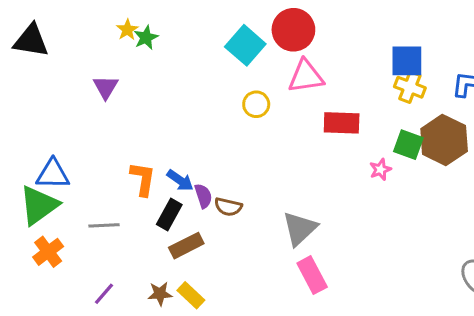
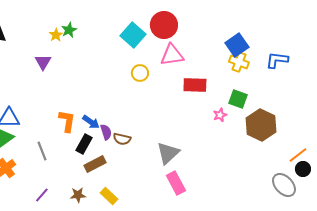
yellow star: (127, 30) -> (56, 35), moved
blue square: (407, 61) -> (237, 45), turned -35
brown hexagon: (444, 140) -> (261, 125), moved
gray line: (104, 225) -> (42, 151), turned 72
yellow rectangle: (191, 295) -> (109, 196), moved

